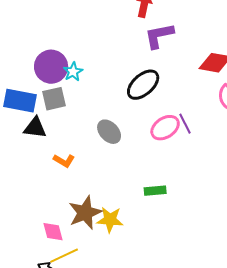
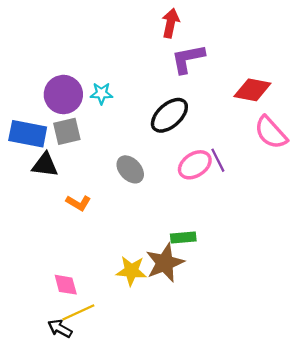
cyan star: (73, 72) -> (101, 93), moved, turned 30
brown star: (85, 213) -> (165, 263), moved

